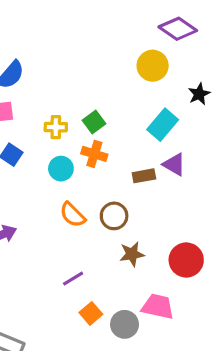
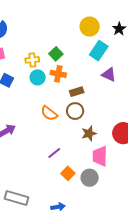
yellow circle: (153, 66) -> (90, 27), moved
cyan circle: (61, 169) -> (38, 77), moved
brown rectangle: (144, 176) -> (77, 92), moved
pink trapezoid: (158, 307) -> (100, 156), moved, turned -95

